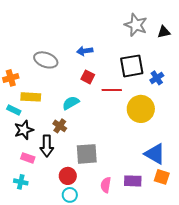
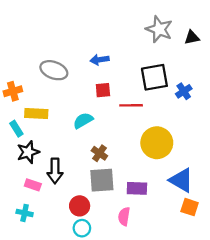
red square: (88, 77) -> (103, 90), turned -32
yellow circle: (141, 109) -> (157, 143), moved
cyan rectangle: (14, 110) -> (16, 129), turned 32
brown cross: (60, 126) -> (99, 153), moved
purple rectangle: (133, 181) -> (137, 188), moved

